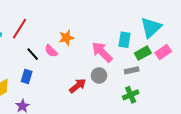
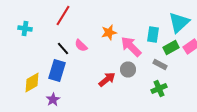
red line: (19, 29) -> (63, 16), moved
orange star: (66, 38) -> (109, 32), moved
gray rectangle: (132, 70) -> (160, 64), turned 40
blue rectangle: (27, 76) -> (57, 70), size x1.5

